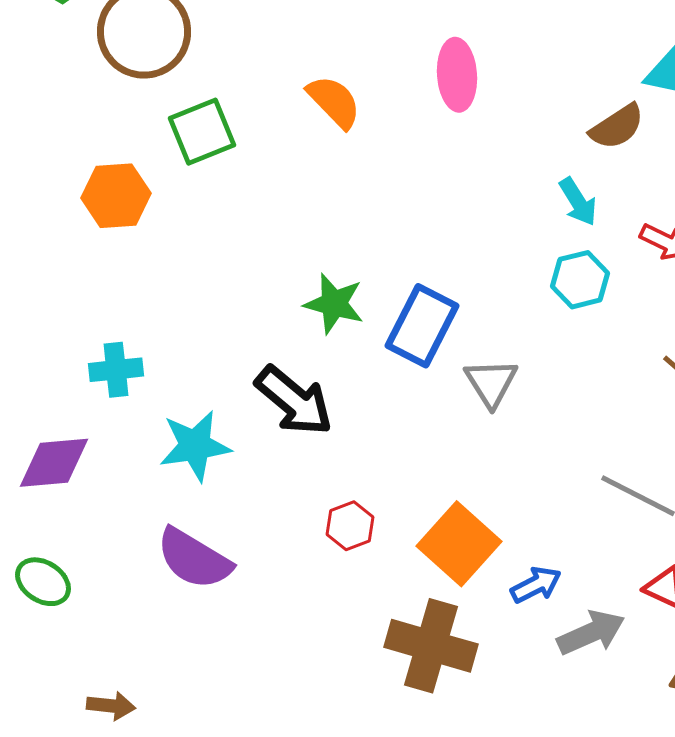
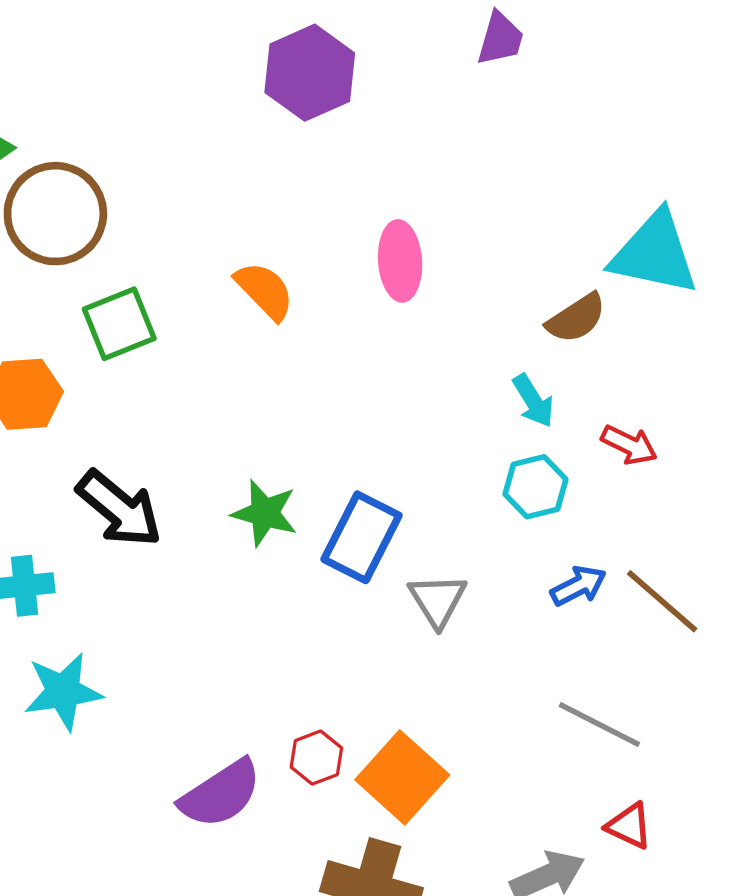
black arrow: (294, 401) -> (119, 509), moved
cyan star: (195, 446) -> (63, 691), moved
red hexagon: (350, 526) -> (316, 758), moved
purple semicircle: (194, 559) -> (221, 794), moved, turned -64
blue arrow: (536, 585) -> (578, 586), moved

